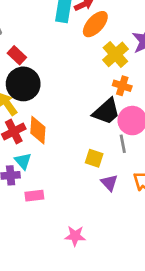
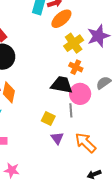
black trapezoid: (106, 111) -> (62, 85), turned -135
pink star: (75, 236) -> (12, 170), moved

